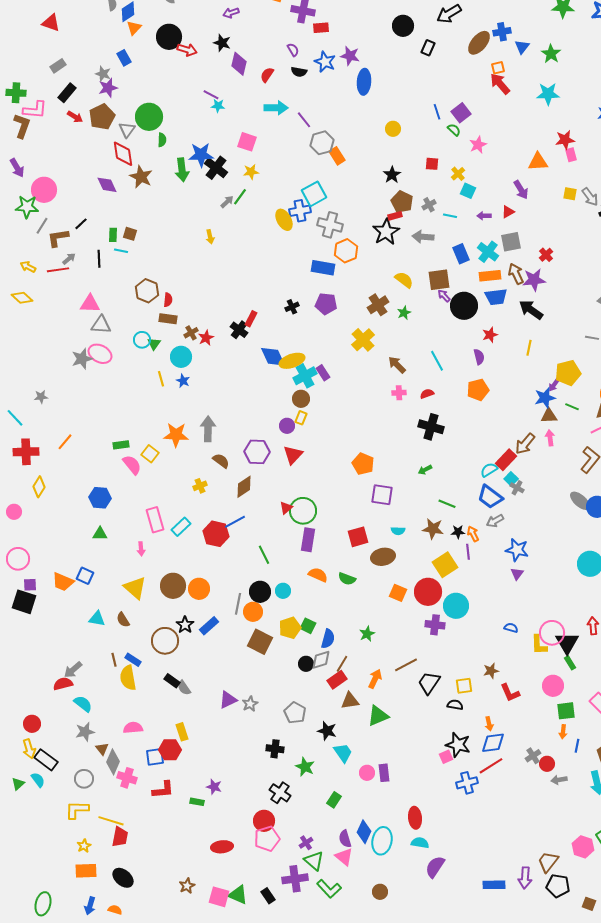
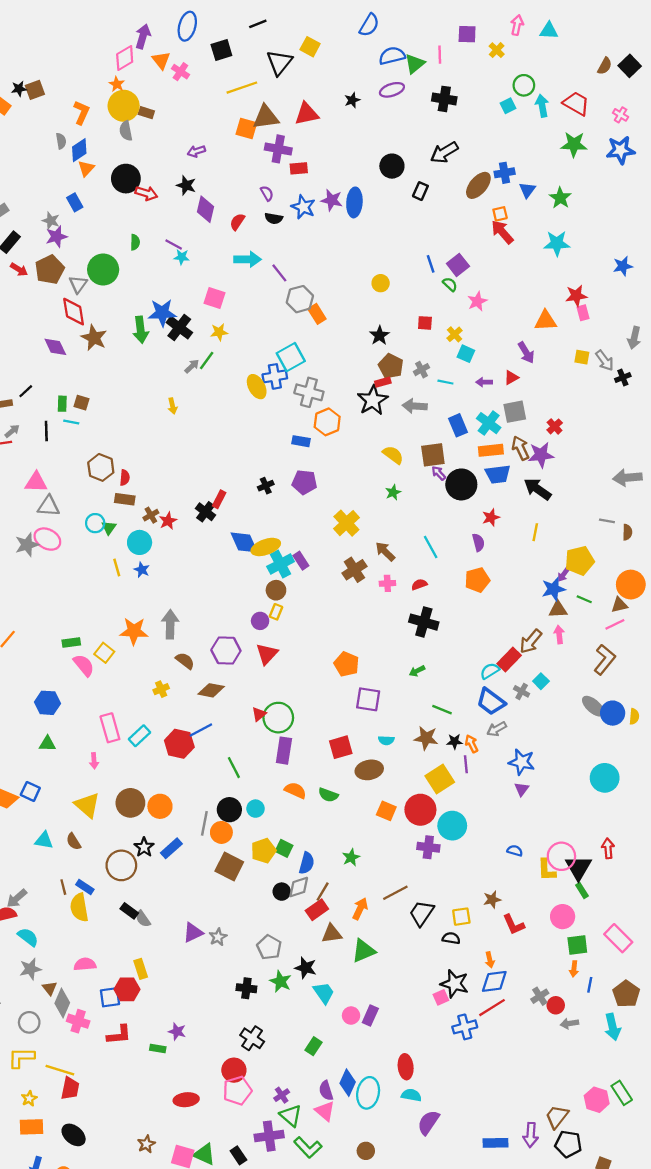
blue ellipse: (364, 82) -> (354, 202), moved
green semicircle: (162, 140) -> (135, 242), moved
blue rectangle: (323, 268) -> (301, 441), size x0.7
brown cross: (378, 305) -> (354, 570), moved
cyan square: (511, 479) -> (541, 681), moved
brown diamond: (244, 487) -> (211, 690), turned 45
green star: (305, 767) -> (281, 981), moved
purple rectangle: (384, 773) -> (370, 1016), turned 30

